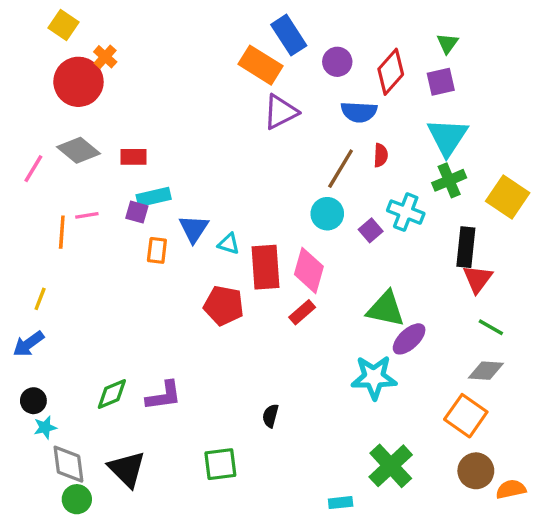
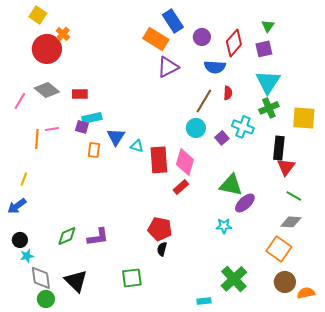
yellow square: (508, 197) -> (304, 118), turned -30
red pentagon: (224, 306) -> (160, 229), moved
cyan star: (374, 377) -> (224, 226), size x0.6

